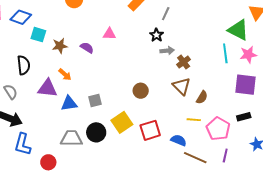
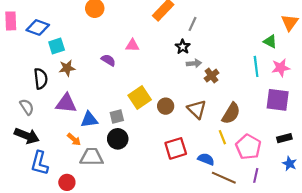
green triangle: (238, 30) -> (270, 41), size x0.6
cyan square: (38, 35) -> (57, 46), turned -35
brown star: (60, 46) -> (67, 68), moved
orange arrow: (65, 75) -> (74, 139), moved
brown triangle: (181, 86) -> (197, 109), moved
brown semicircle: (202, 97) -> (231, 113), size x1.5
black rectangle: (244, 117) -> (284, 138), moved
yellow line: (194, 120) -> (222, 137), turned 64
yellow square: (122, 122) -> (140, 97), moved
black circle: (96, 132) -> (118, 139), moved

